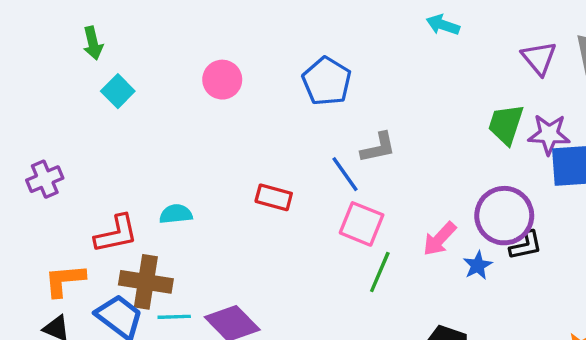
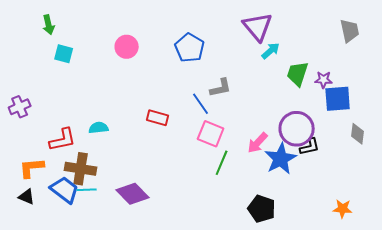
cyan arrow: (443, 25) -> (271, 51), moved, turned 120
purple triangle: (539, 58) -> (258, 27), moved, size x1.4
cyan square: (118, 91) -> (64, 54), turned -30
purple star: (549, 134) -> (324, 80), size x0.7
blue star: (478, 265) -> (281, 159), size x1.8
cyan line: (174, 317) -> (87, 190), moved

